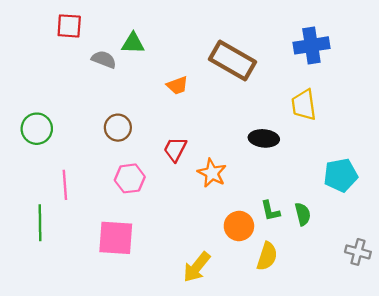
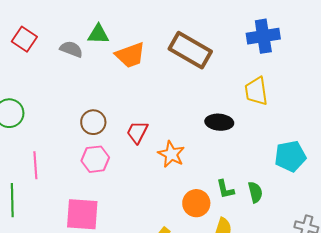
red square: (69, 26) -> (24, 39), moved, turned 30
orange trapezoid: (177, 85) -> (130, 55), moved, size x1.5
brown circle: (118, 128) -> (93, 122), moved

